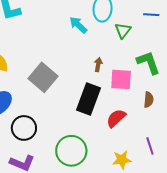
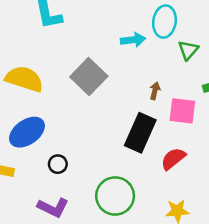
cyan arrow: (78, 25) -> (133, 40), turned 126
gray square: (43, 77) -> (89, 77), moved
black circle: (24, 128) -> (58, 164), size x0.6

